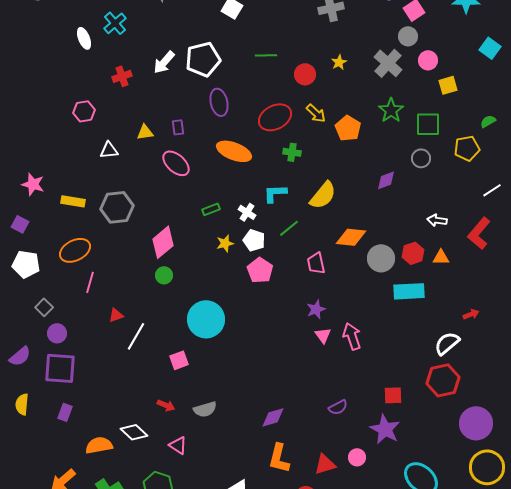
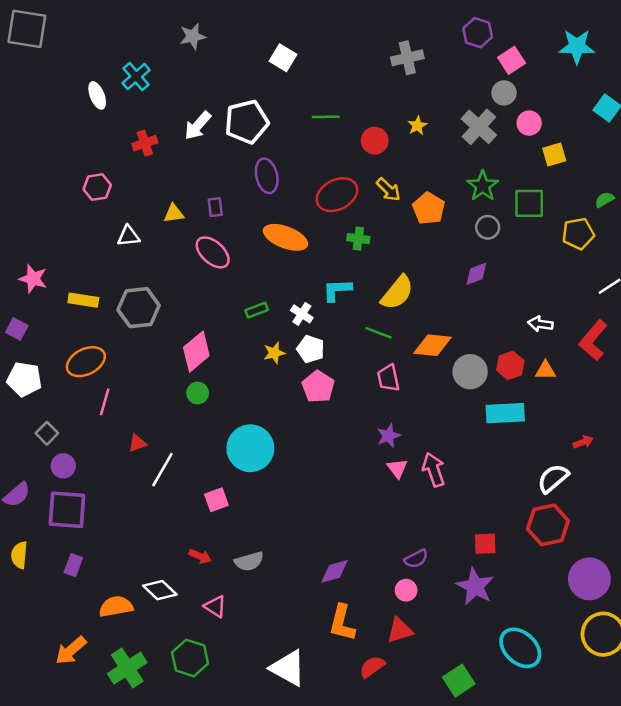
gray circle: (421, 158) -> (488, 227), moved
green line: (289, 228) -> (378, 333), moved, turned 60
pink circle: (357, 457) -> (406, 590), moved

